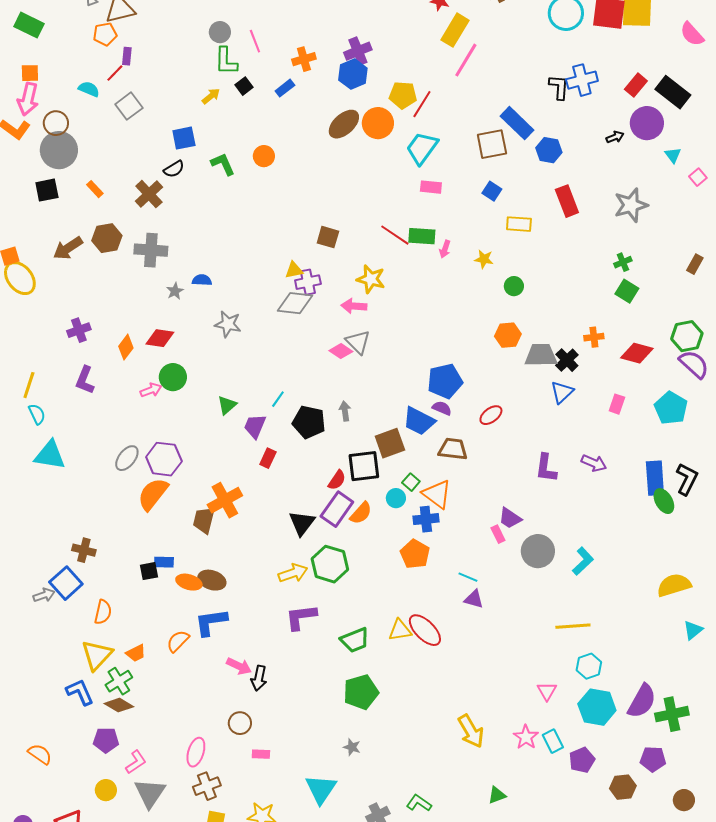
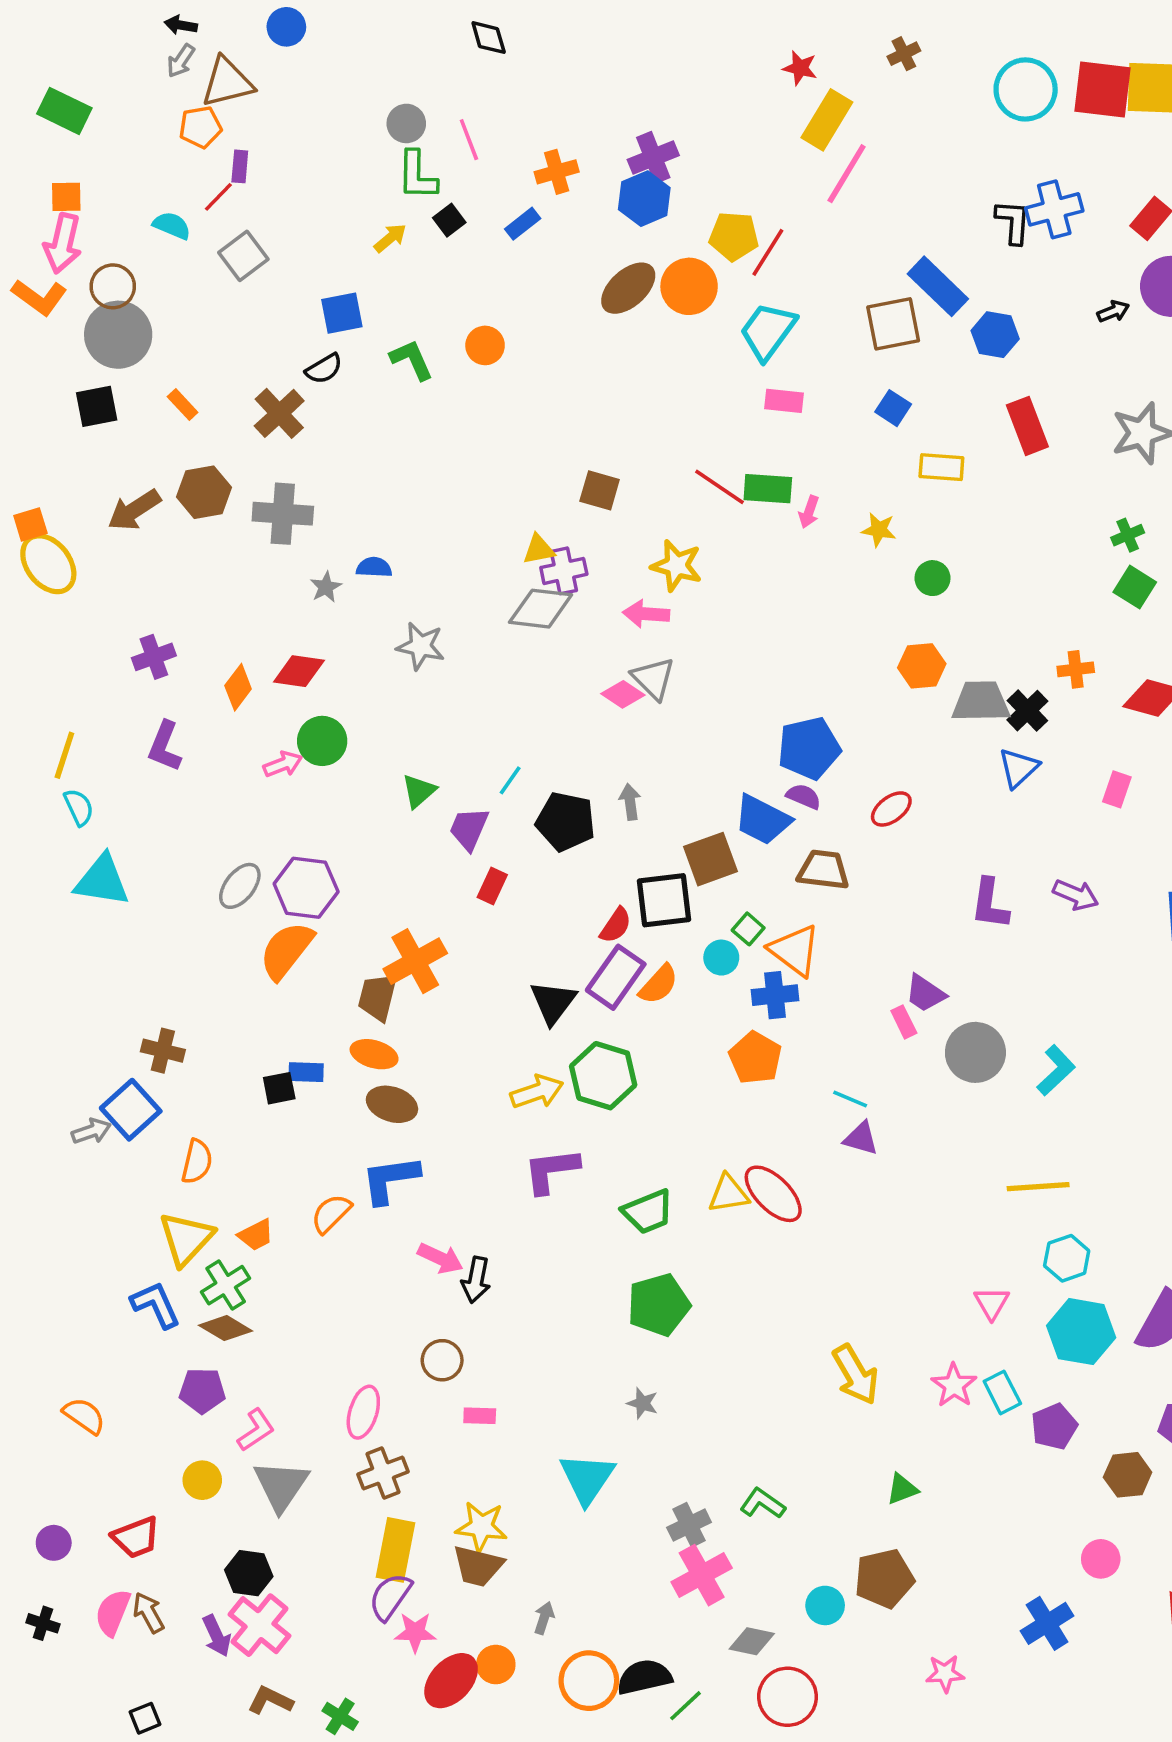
orange ellipse: (189, 582) -> (374, 1054), moved

